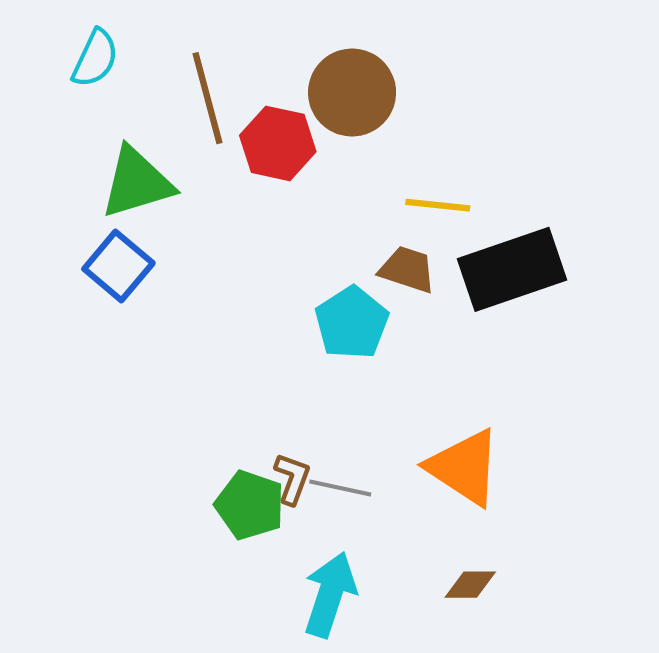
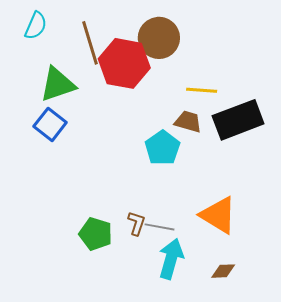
red hexagon: (278, 143) -> (124, 63), size x1.4
green pentagon: (250, 505) -> (96, 234), moved
cyan arrow: (330, 595) -> (171, 259), moved

